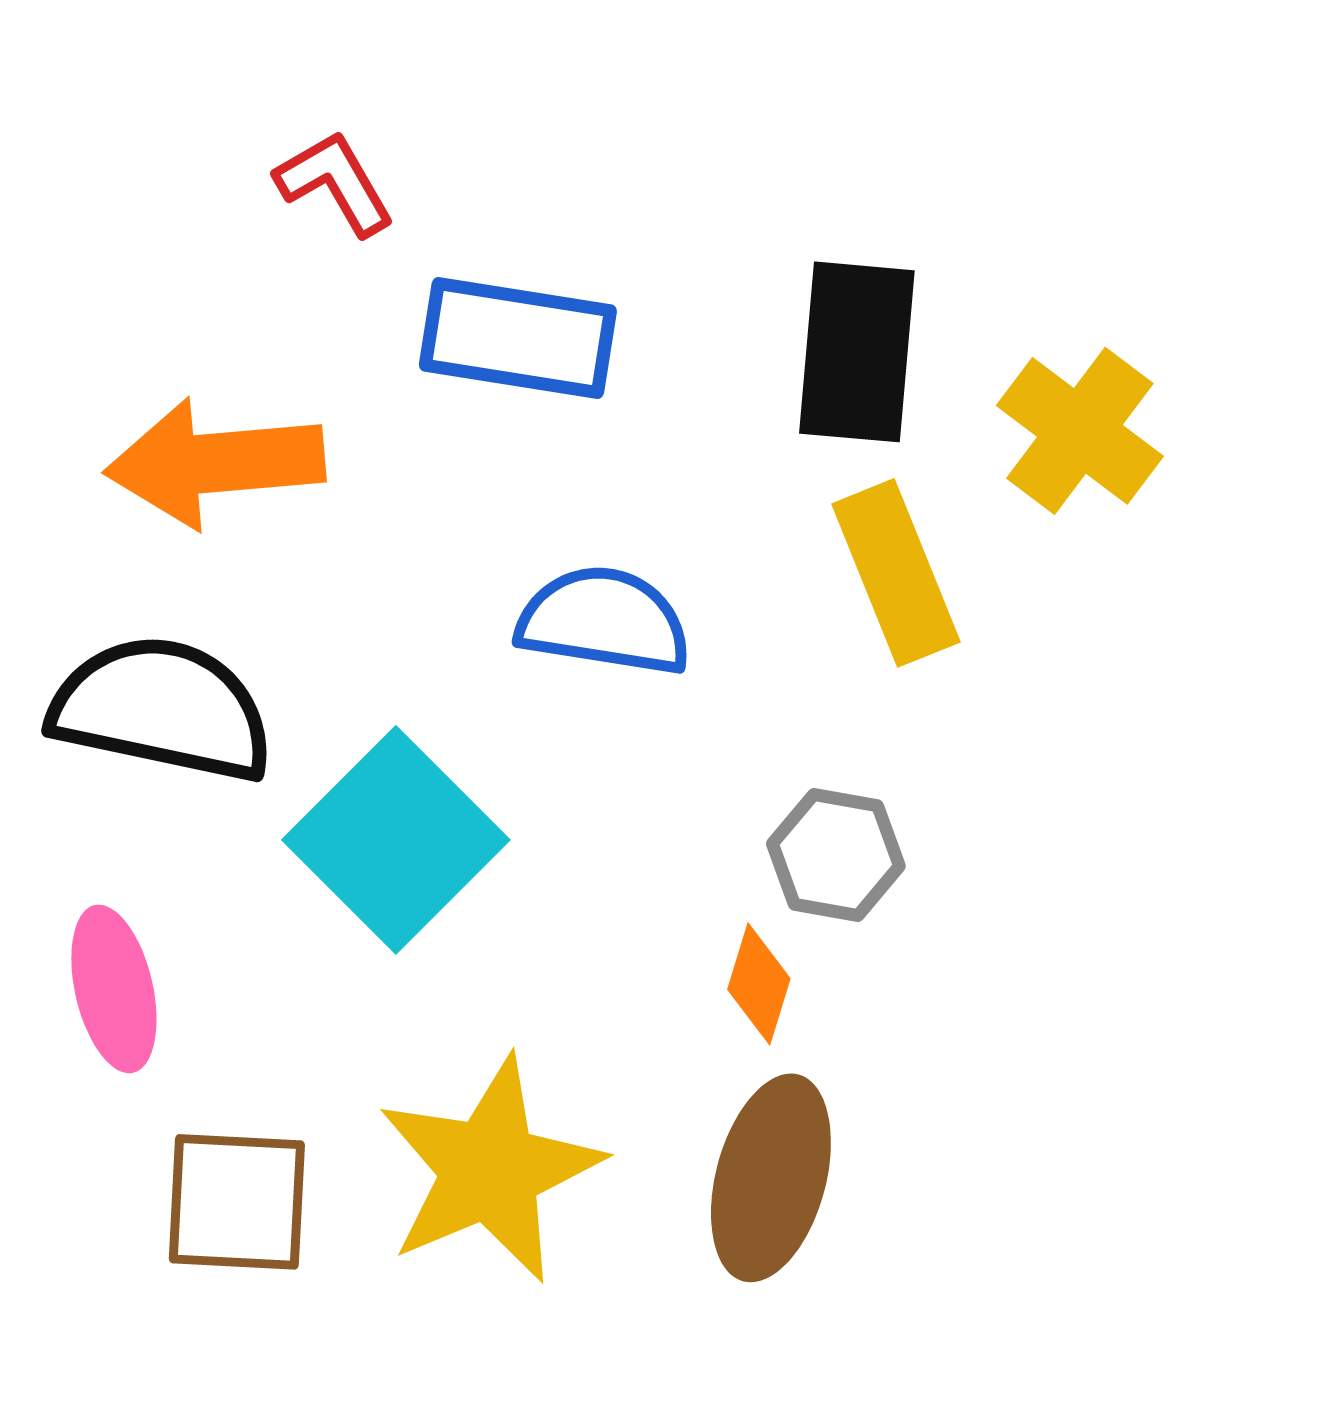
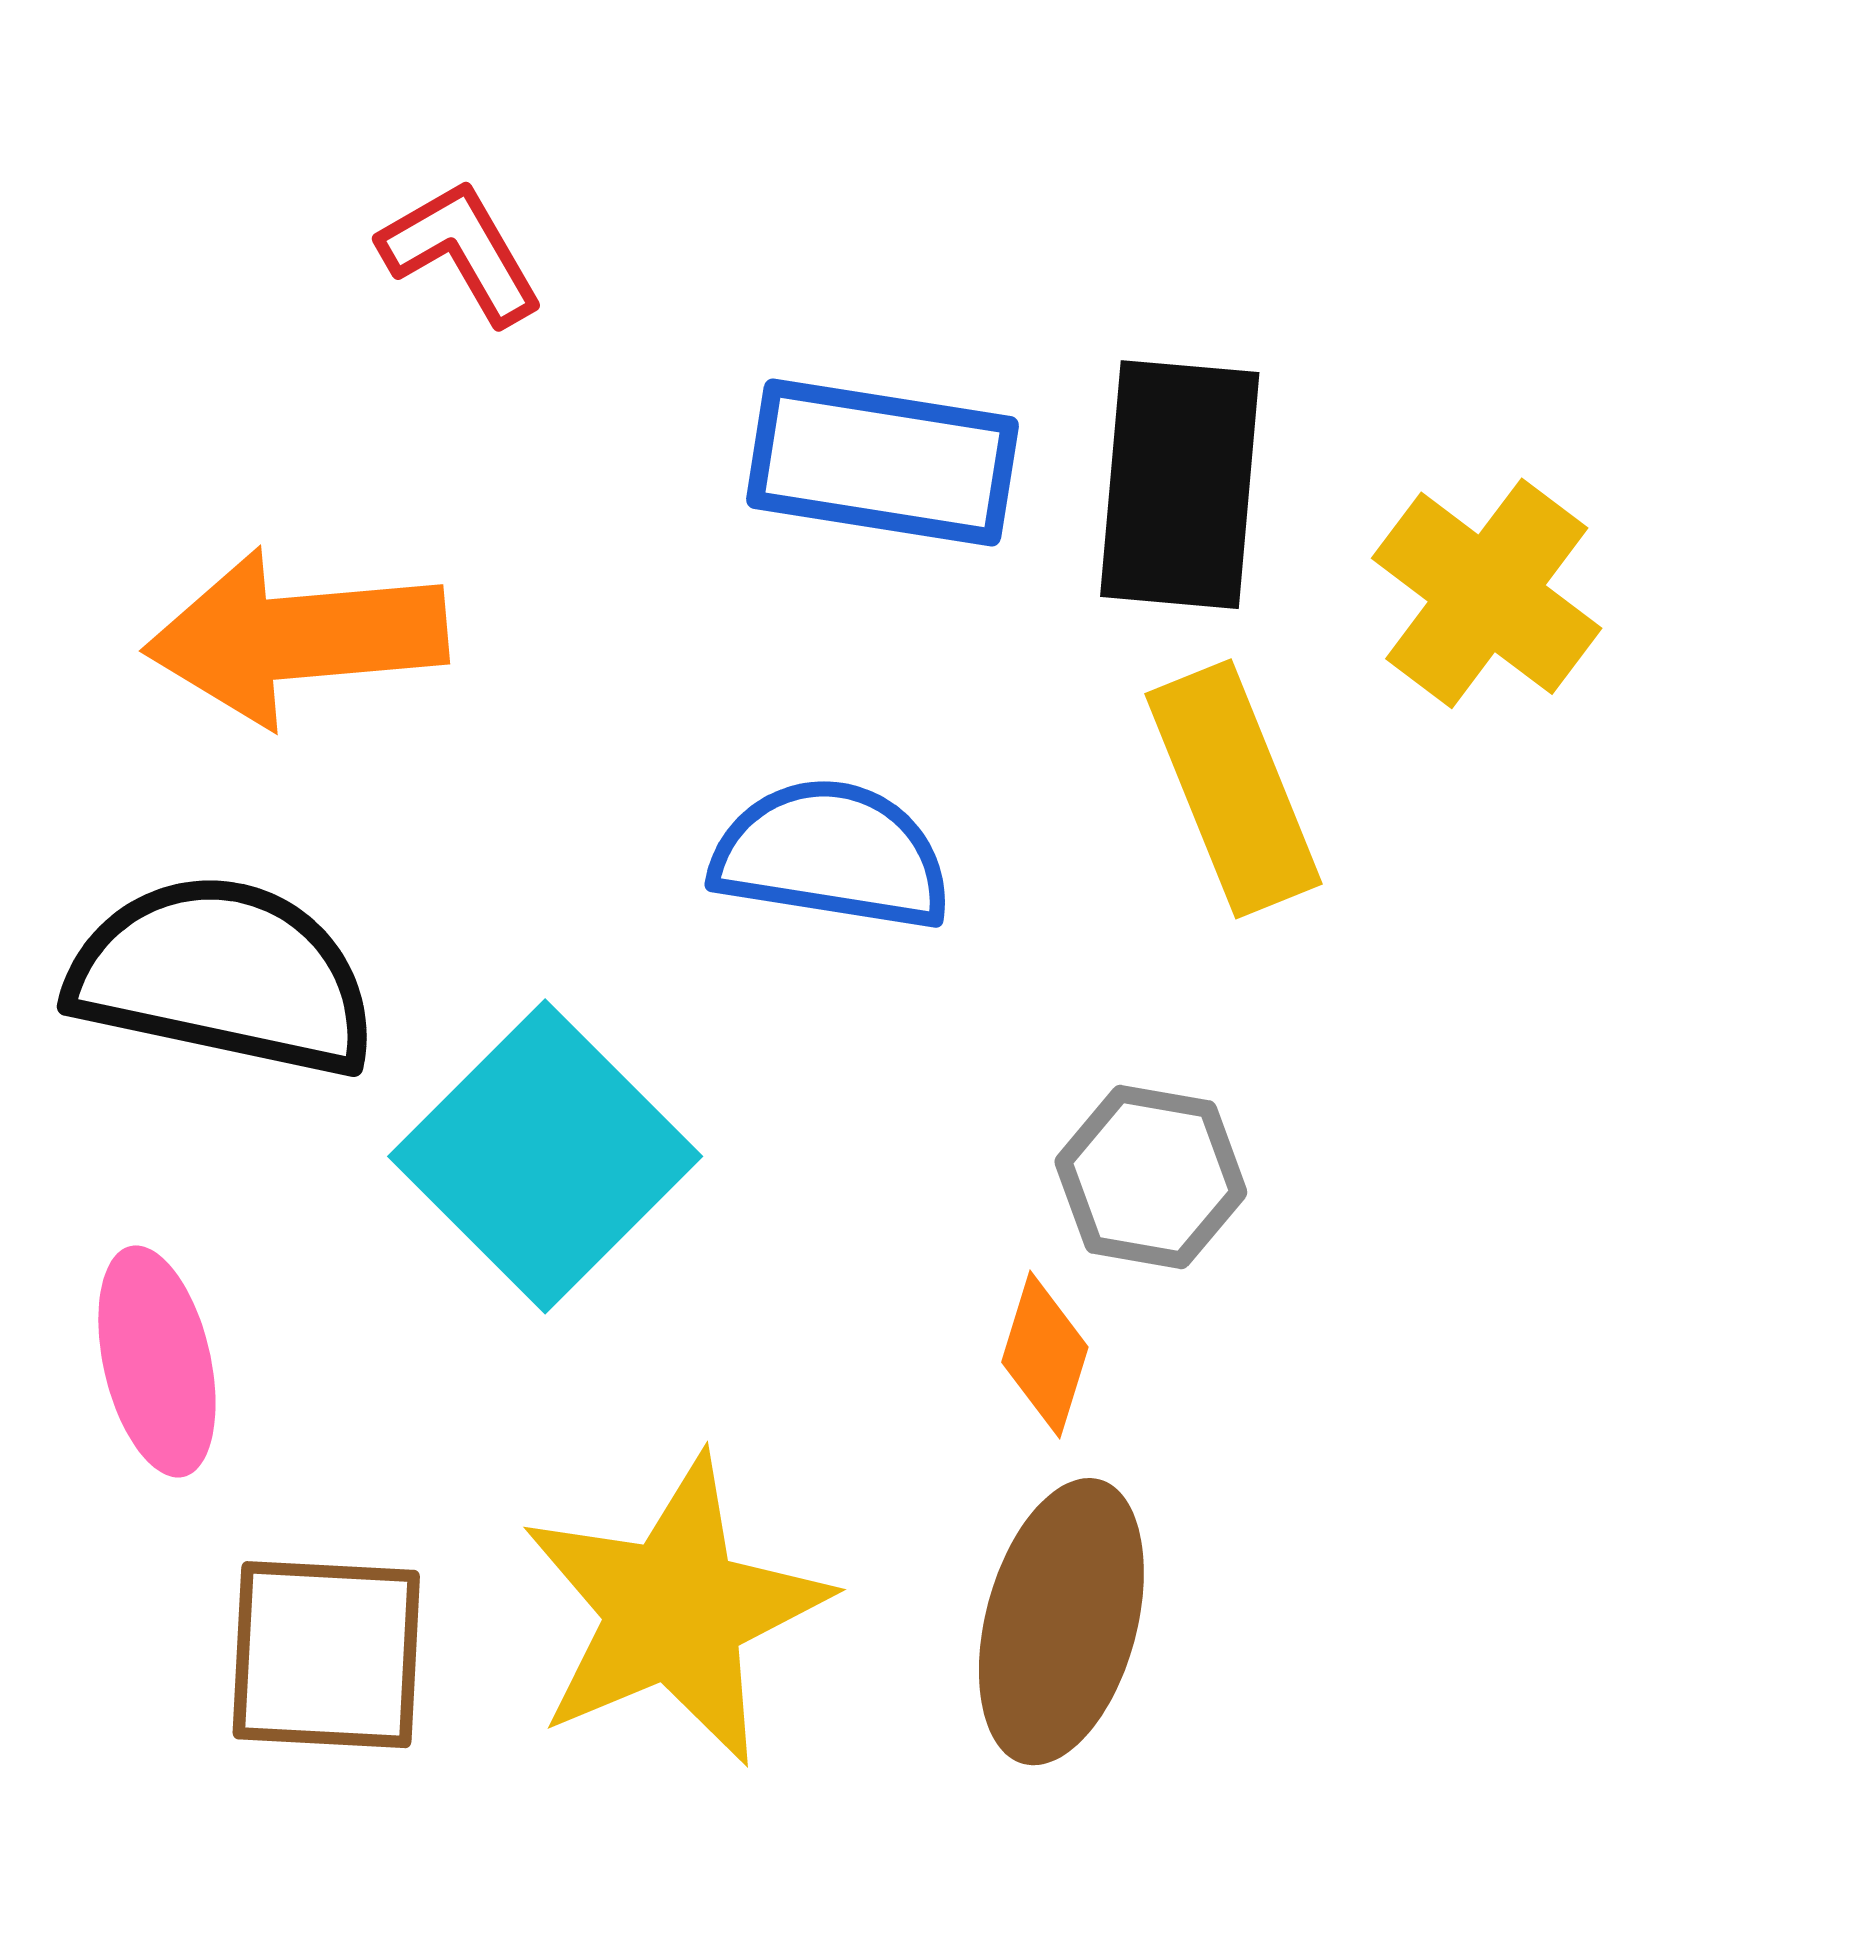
blue rectangle: (518, 338) -> (882, 463), moved

